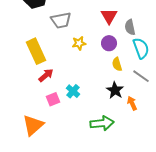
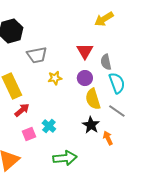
yellow semicircle: (117, 64) -> (93, 99), size x1.5
green arrow: (102, 123) -> (65, 158), moved

